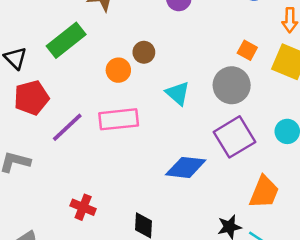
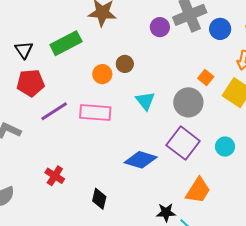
purple square: (234, 137) -> (183, 143), turned -32

